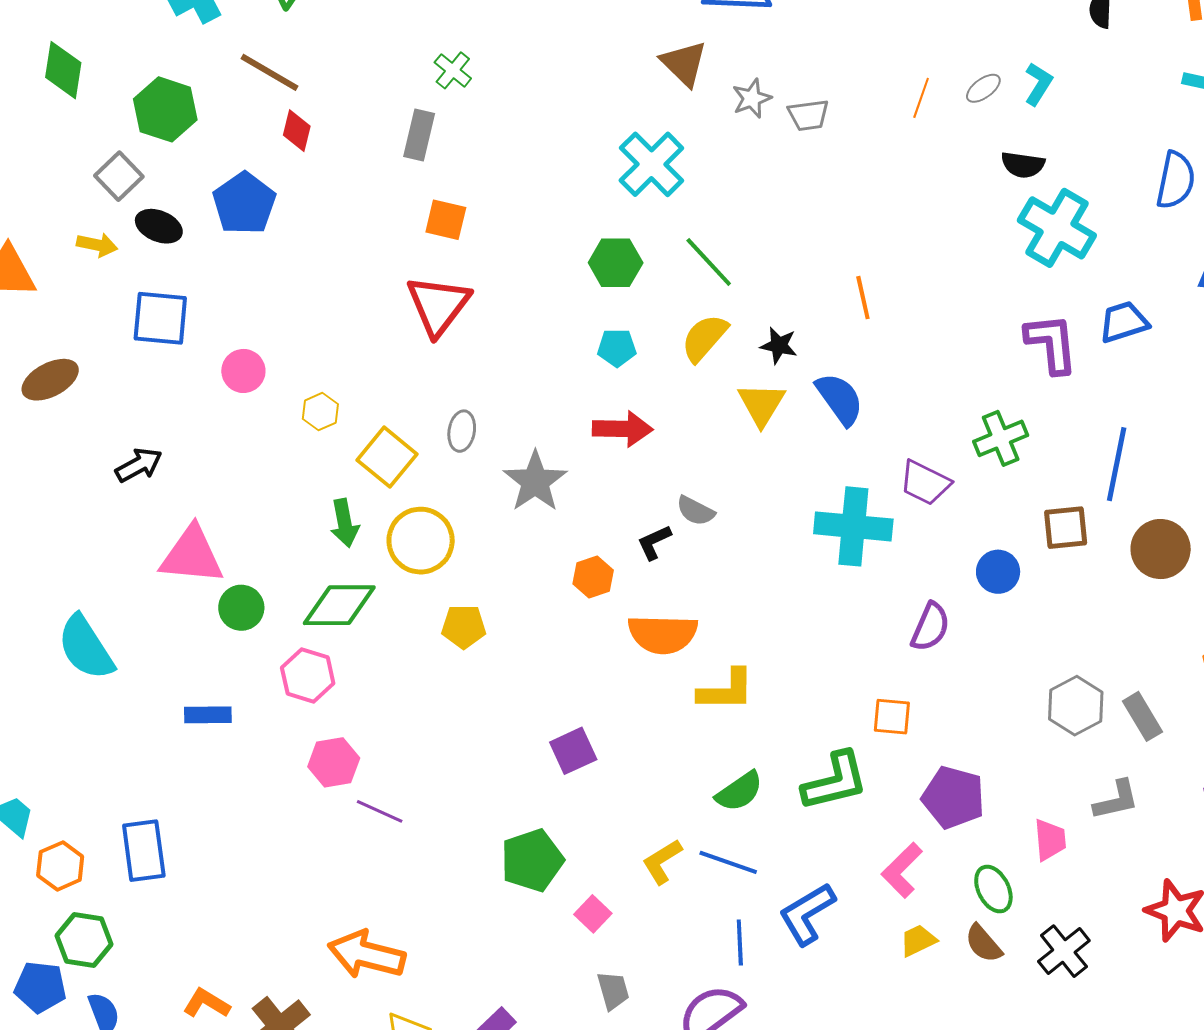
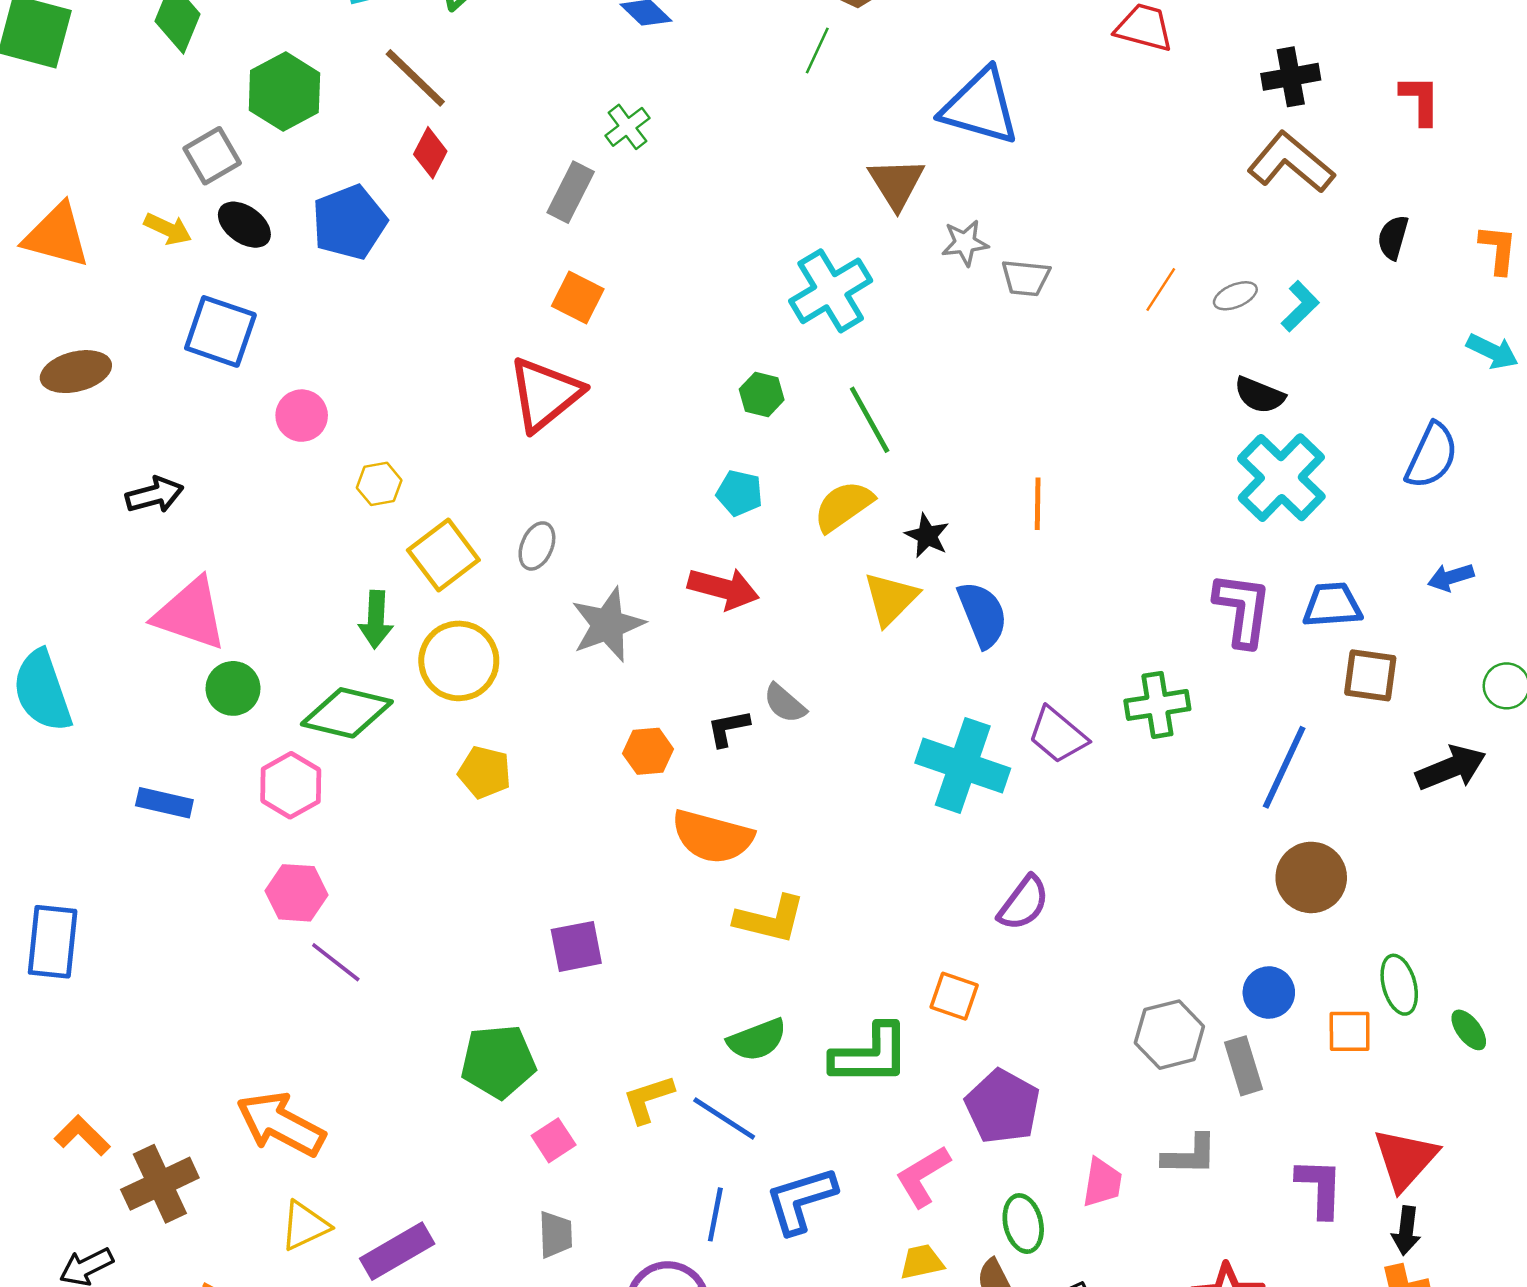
green hexagon: (616, 263) -> (762, 395), size x0.7
brown square: (1066, 528) -> (1370, 675), moved
blue circle: (998, 572) -> (1269, 992), moved

